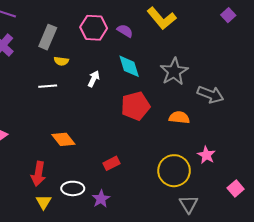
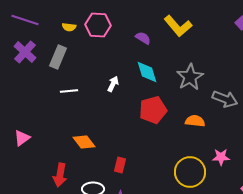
pink hexagon: (94, 28) -> (98, 25), moved
gray rectangle: (48, 37) -> (58, 57), moved
yellow semicircle: (61, 61) -> (69, 27), moved
pink star: (206, 155) -> (221, 157), turned -30
red rectangle: (111, 163) -> (120, 165), moved, turned -49

